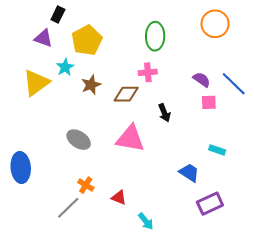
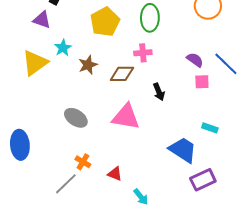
yellow pentagon: (87, 40) -> (105, 22), moved
blue trapezoid: (189, 173) -> (183, 150), size x1.4

